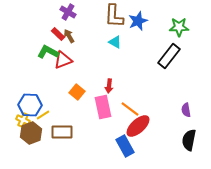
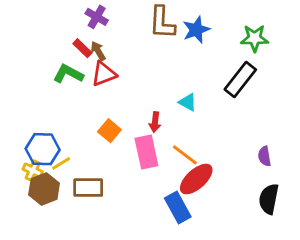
cyan triangle: (115, 42) -> (188, 102), moved
red triangle: (63, 60) -> (104, 74), moved

